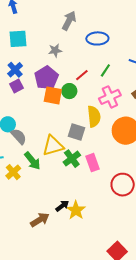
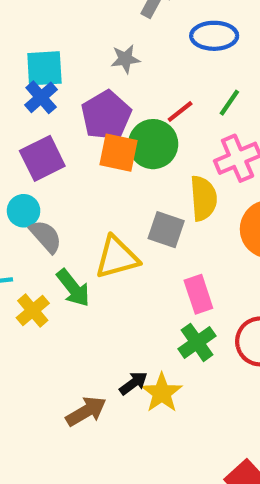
cyan square: (18, 39) -> (44, 68), moved
purple square: (17, 86) -> (42, 158), moved, size x1.5
green circle: (69, 91) -> (153, 144), size x1.5
green cross: (72, 159) -> (197, 342), moved

